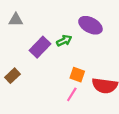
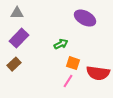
green arrow: (64, 41) -> (61, 44), moved
purple rectangle: (40, 47) -> (19, 38), moved

